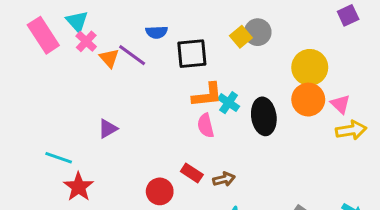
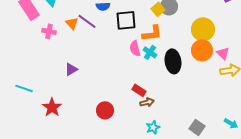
pink cross: (86, 41) -> (49, 31), moved, turned -32
orange L-shape: (207, 95) -> (152, 33), moved
pink semicircle: (206, 126) -> (135, 48), moved
cyan line: (59, 158) -> (24, 88), moved
red rectangle: (192, 173) -> (139, 90), moved

